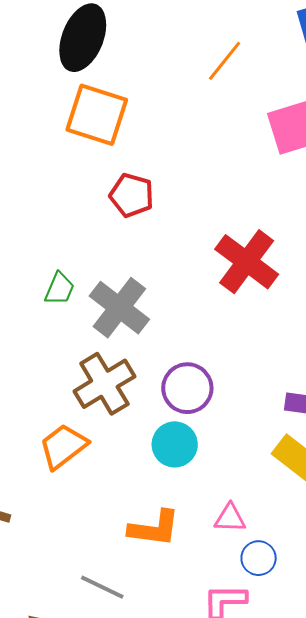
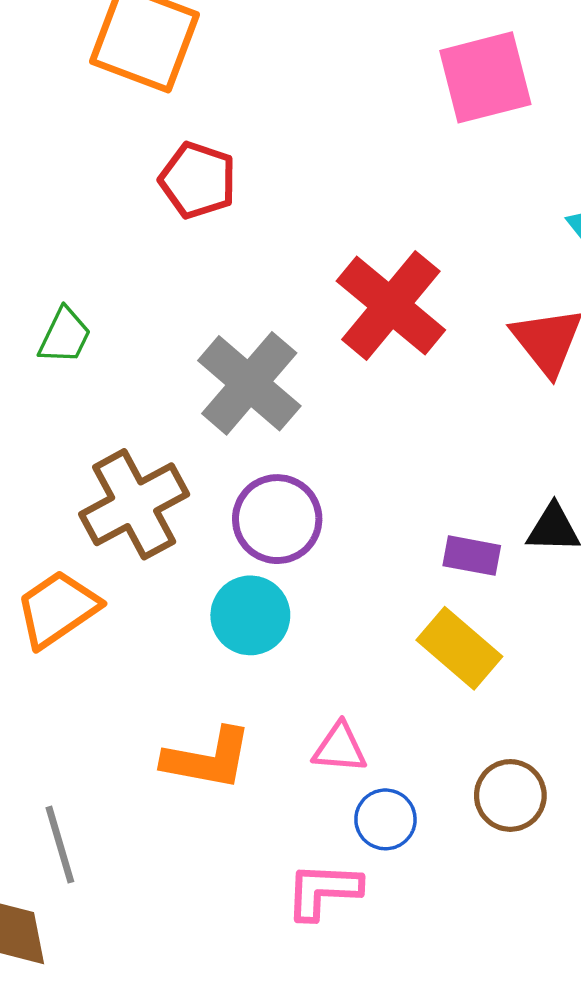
gray cross: (119, 308) -> (249, 383), moved
gray line: (102, 587) -> (60, 845), moved, turned 45

